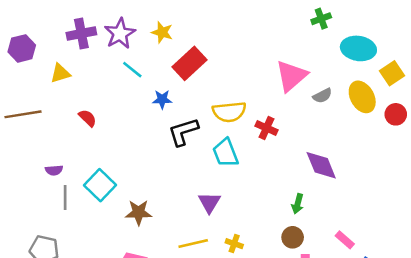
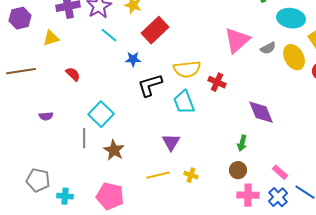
gray semicircle: (322, 96) -> (268, 48), moved
cyan square: (100, 185) -> (101, 114), moved
gray line: (65, 198) -> (84, 138), moved
brown star: (139, 212) -> (114, 150), turned 30

